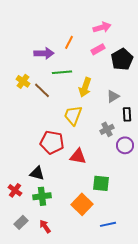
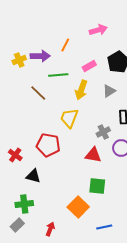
pink rectangle: (98, 49) -> (89, 66), moved
yellow cross: (23, 81) -> (19, 60), moved, turned 32
gray triangle: (113, 96) -> (109, 91), moved
red triangle: (78, 156) -> (93, 155), moved
red cross: (15, 190) -> (15, 155), moved
green cross: (42, 196) -> (24, 204), moved
red arrow: (45, 226) -> (50, 229), moved, turned 56

